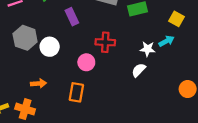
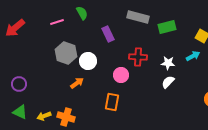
white star: (148, 49) -> (168, 63), moved
orange arrow: (38, 83) -> (77, 83), moved, turned -32

